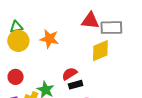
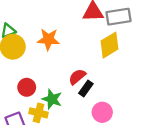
red circle: (16, 77) -> (27, 87), moved
black rectangle: (76, 85) -> (86, 89), turned -32

